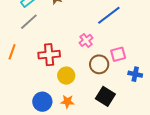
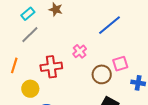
pink cross: (86, 40) -> (80, 51), moved
yellow circle: (66, 76) -> (30, 89), moved

